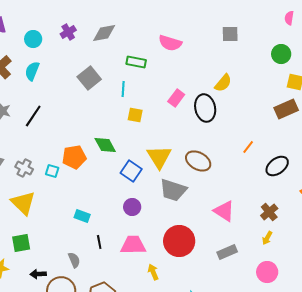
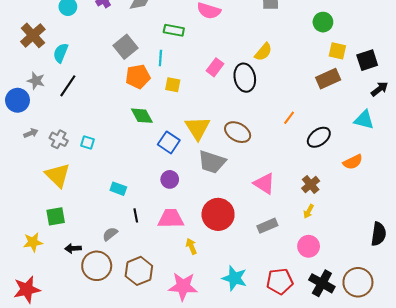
cyan semicircle: (32, 71) -> (61, 53), moved
orange pentagon: (74, 157) -> (138, 77), moved
gray semicircle: (74, 260) -> (110, 234), turned -105

